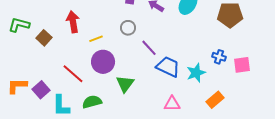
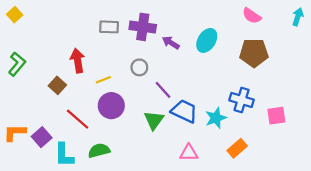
green L-shape: (19, 25) -> (17, 64), turned 115
brown square: (44, 38) -> (57, 85), moved
blue cross: (219, 57) -> (242, 100), size x1.5
pink square: (242, 65) -> (276, 116), moved
green triangle: (125, 84) -> (154, 120), moved

